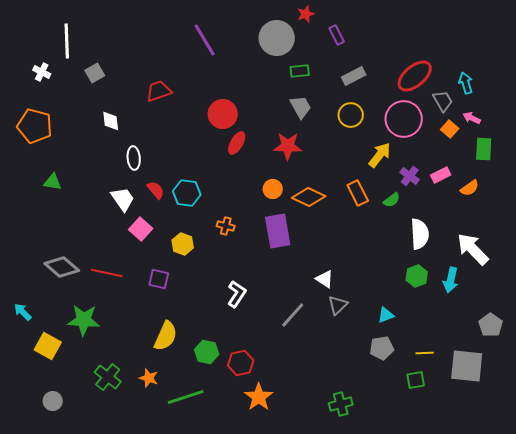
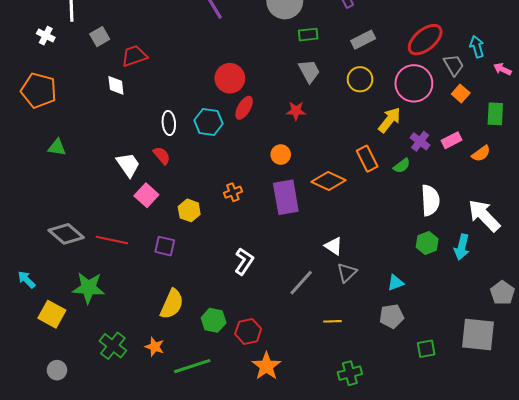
red trapezoid: (159, 91) -> (134, 56), moved
pink arrow: (472, 118) -> (502, 69), moved
red star: (288, 146) -> (296, 111), size x0.7
white ellipse: (134, 158) -> (169, 123), moved
cyan hexagon: (187, 193) -> (208, 122), moved
orange diamond: (309, 197) -> (328, 181), moved
orange cross: (226, 226) -> (233, 192), turned -36
yellow line: (425, 353) -> (333, 321), moved

